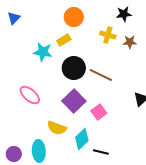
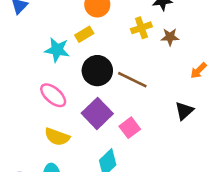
yellow cross: (108, 35) -> (141, 28), turned -35
pink ellipse: (30, 95) -> (53, 95), moved
yellow semicircle: (57, 128) -> (57, 137), moved

